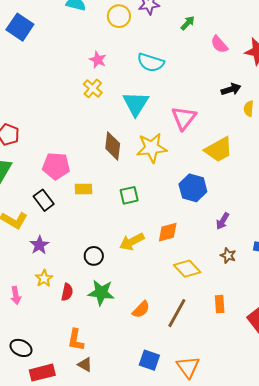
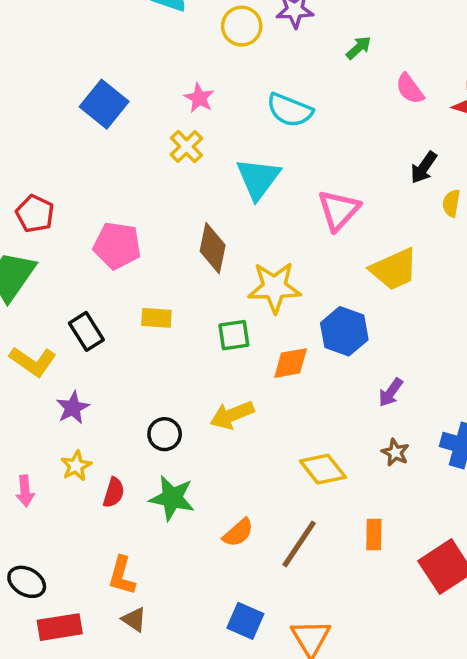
blue square: (20, 27) -> (104, 104), moved
black arrow: (231, 89) -> (424, 168), turned 138
yellow star: (152, 148) -> (274, 287), moved
pink pentagon: (56, 166) -> (117, 246), moved
orange diamond: (168, 232) -> (291, 363), moved

